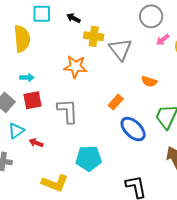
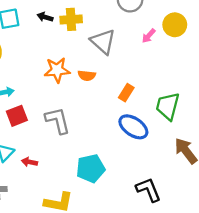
yellow cross: (94, 36) -> (71, 19), moved
pink arrow: (163, 40) -> (149, 36), moved
orange semicircle: (149, 82) -> (87, 76), moved
orange rectangle: (116, 102) -> (126, 93), moved

